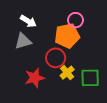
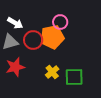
red circle: (56, 58) -> (33, 40), moved
red star: (35, 78) -> (15, 67), moved

